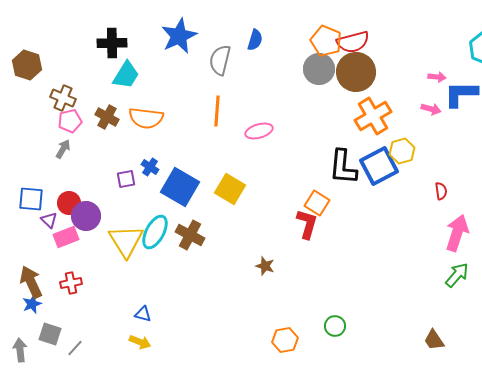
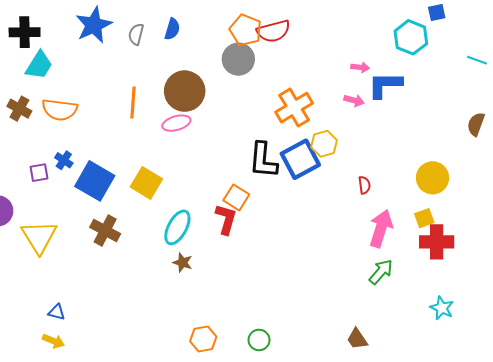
gray semicircle: (220, 60) -> (136, 34), moved, size x0.7
brown circle: (356, 72) -> (185, 91), moved
cyan ellipse: (155, 232) -> (177, 227), moved
green circle: (335, 326) -> (259, 340), moved

